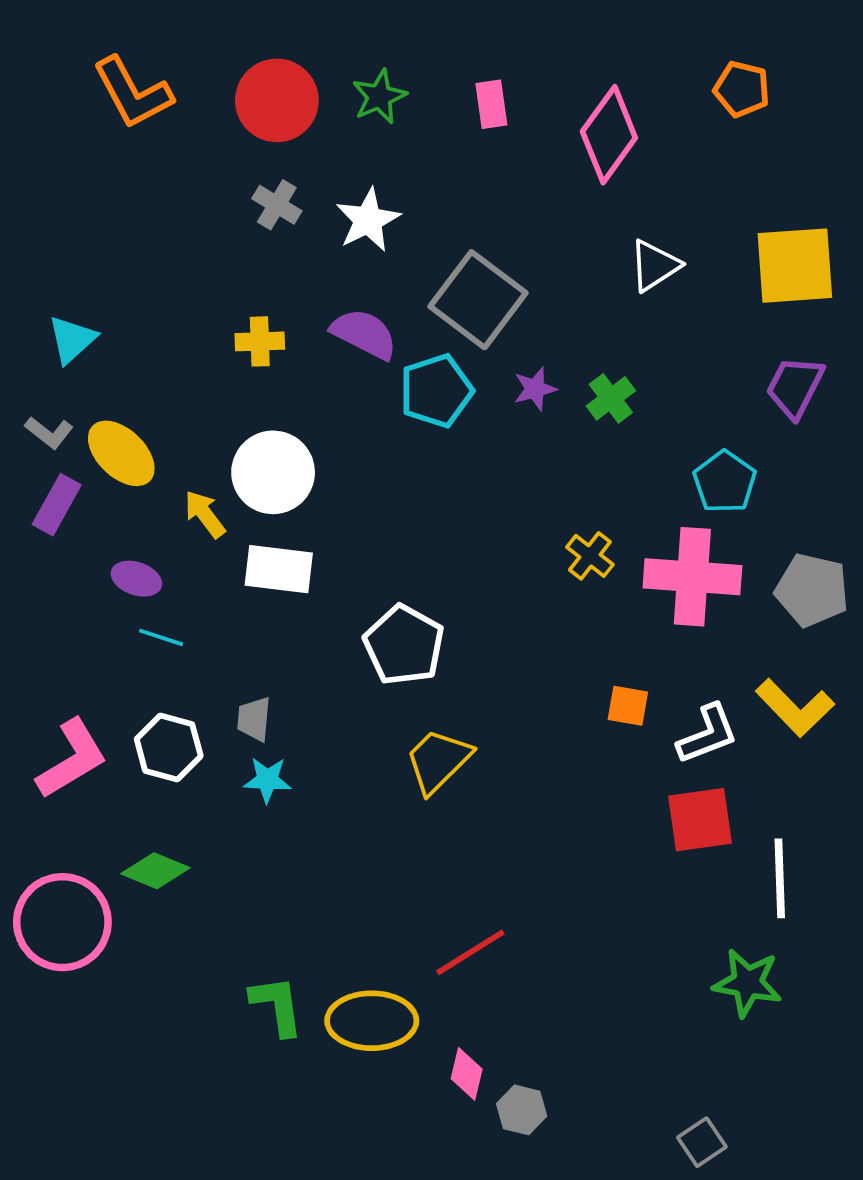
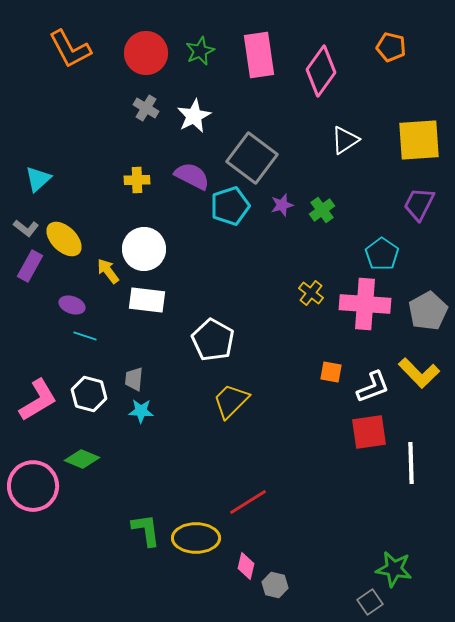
pink rectangle: (491, 104) -> (259, 55), size x1.8
gray pentagon: (812, 590) -> (428, 311), turned 30
green star: (747, 983) -> (394, 569), moved

